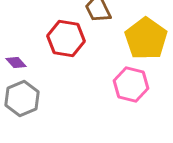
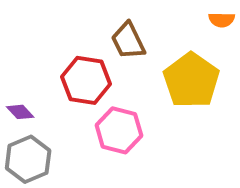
pink hexagon: (131, 84) -> (119, 130), moved

